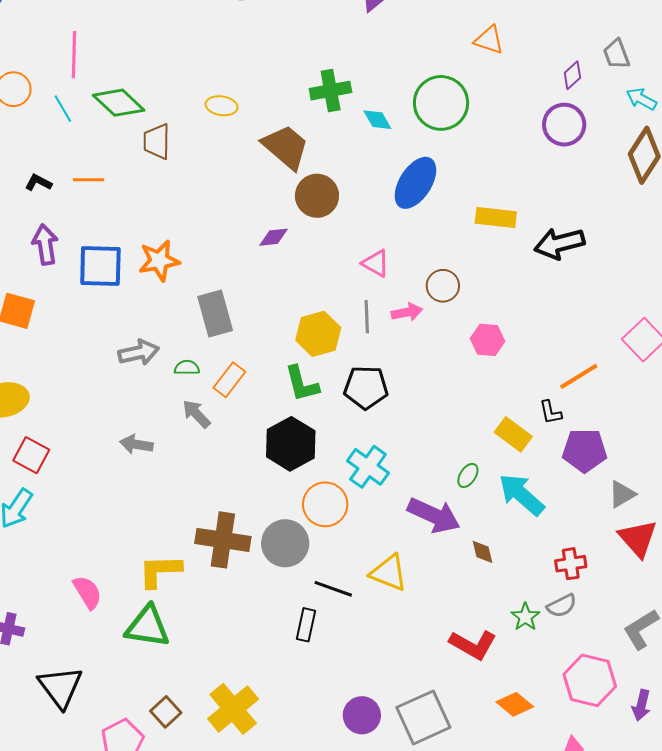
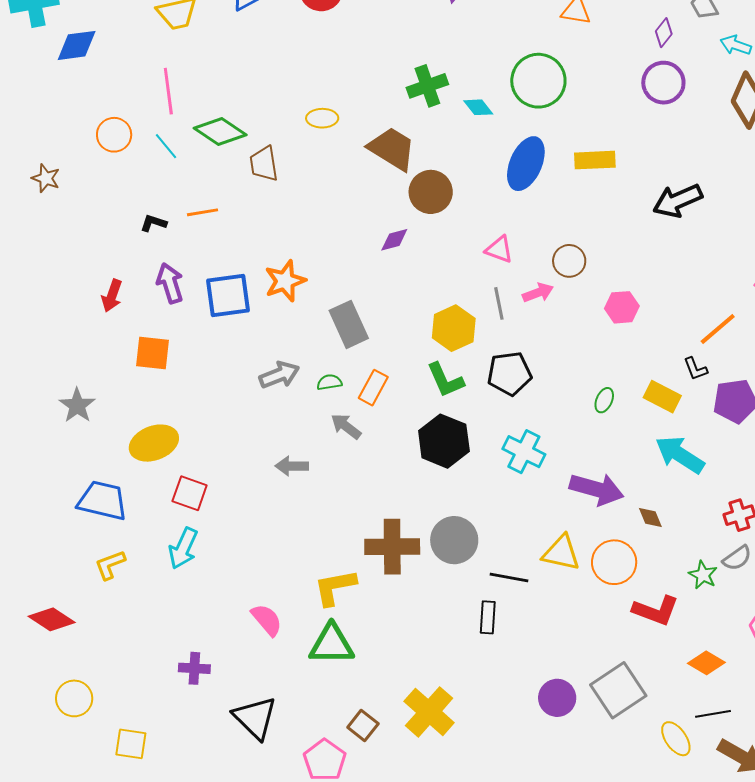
yellow rectangle: (496, 218) -> (595, 160), moved
green ellipse: (468, 475) -> (604, 400), moved
orange circle: (325, 504) -> (614, 562), moved

